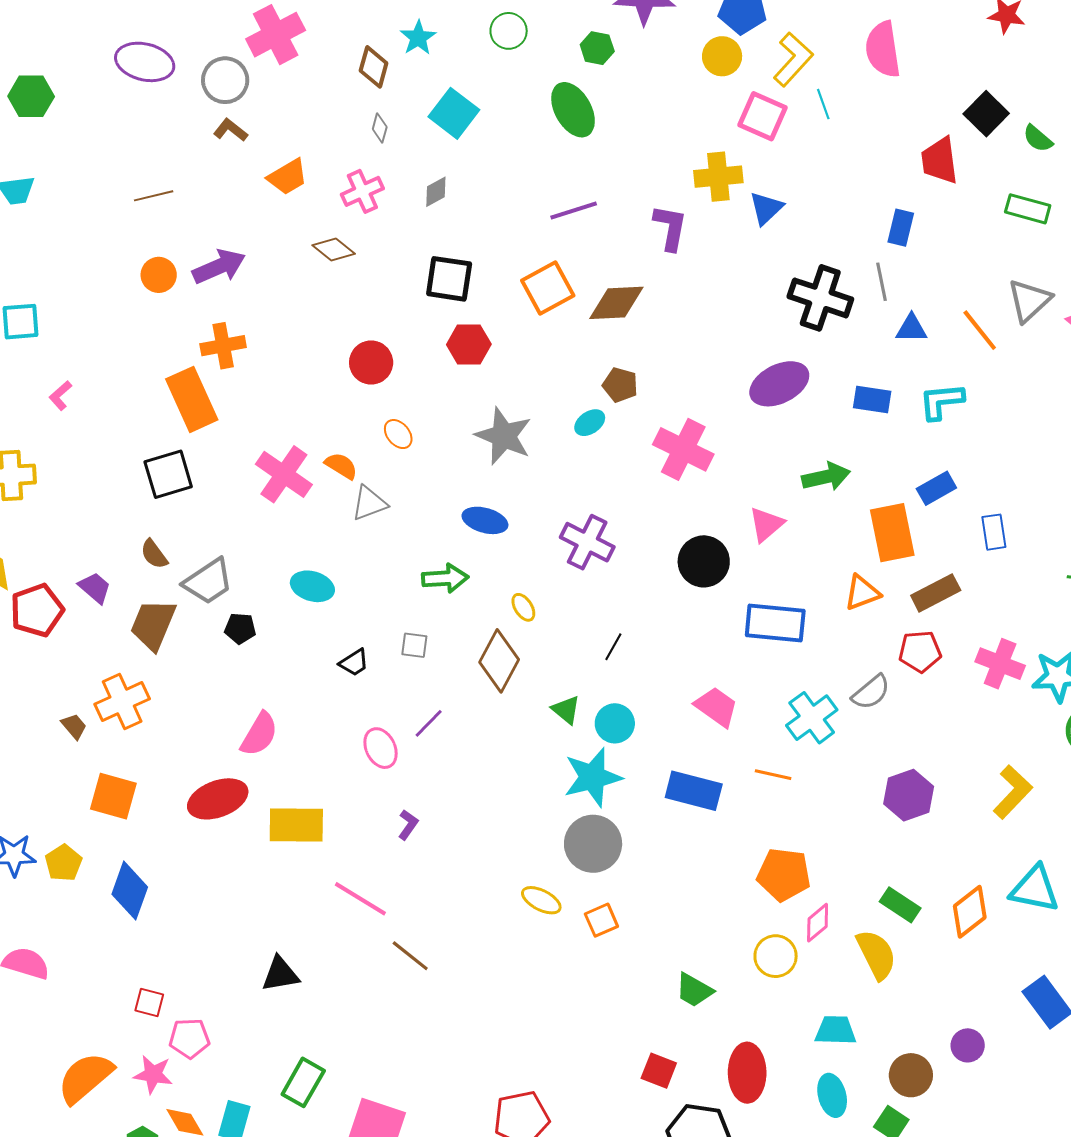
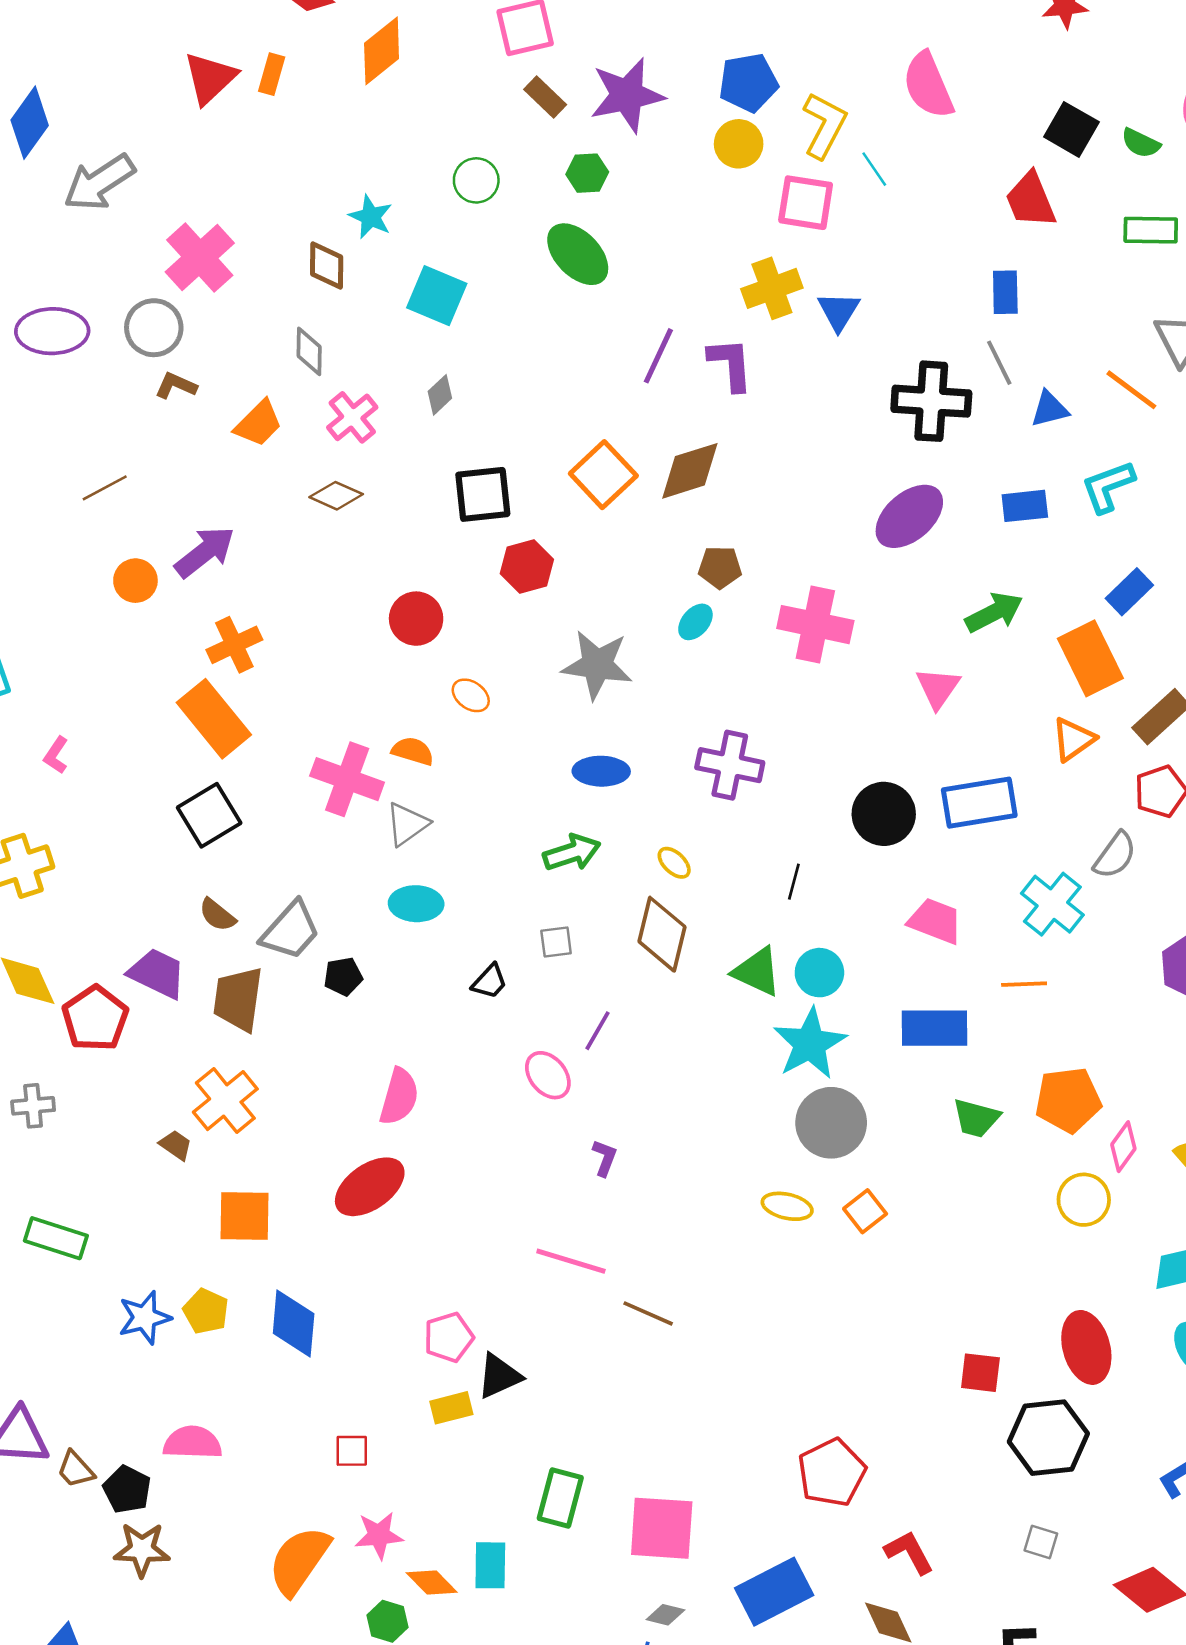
gray diamond: (380, 128) -> (309, 351), moved, size x1.4
purple line: (574, 210) -> (658, 356), moved, turned -33
gray triangle: (369, 503) -> (407, 824), moved
black circle: (704, 561) -> (884, 814), moved
purple trapezoid: (95, 588) -> (157, 973), size x1.4
green triangle: (566, 710) -> (757, 972), size x1.4
yellow rectangle: (296, 825) -> (451, 1408), moved, size x0.6
green trapezoid: (694, 990) -> (976, 1118), moved
pink pentagon: (189, 1038) -> (449, 1337), moved

